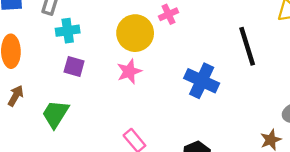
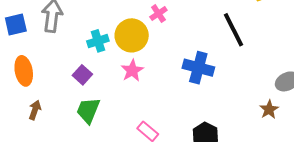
cyan cross: (68, 31) -> (98, 41), moved
purple square: (74, 67) -> (82, 75), turned 36
green trapezoid: (55, 114) -> (88, 110), moved

